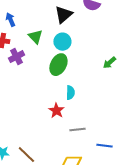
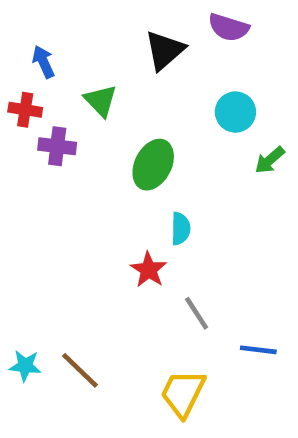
cyan circle: (62, 42) -> (235, 112), moved
purple cross: (16, 57) -> (57, 146), turned 35
gray line: (77, 130) -> (197, 313), turned 63

